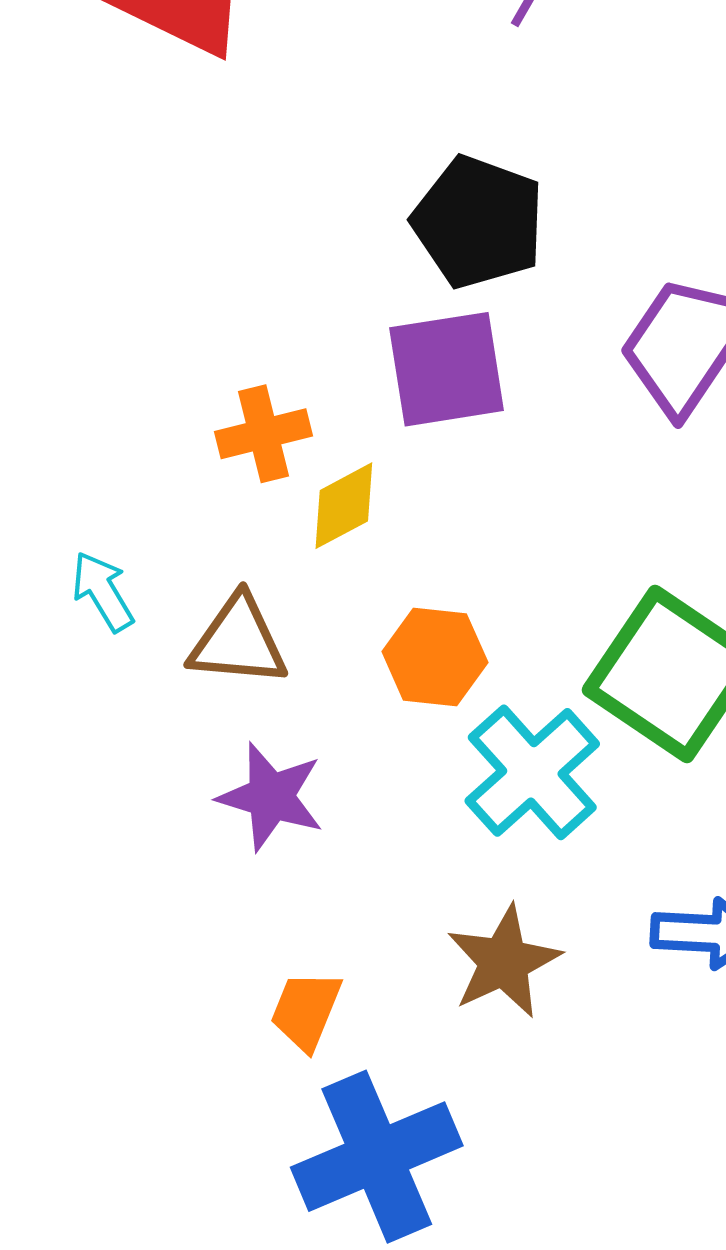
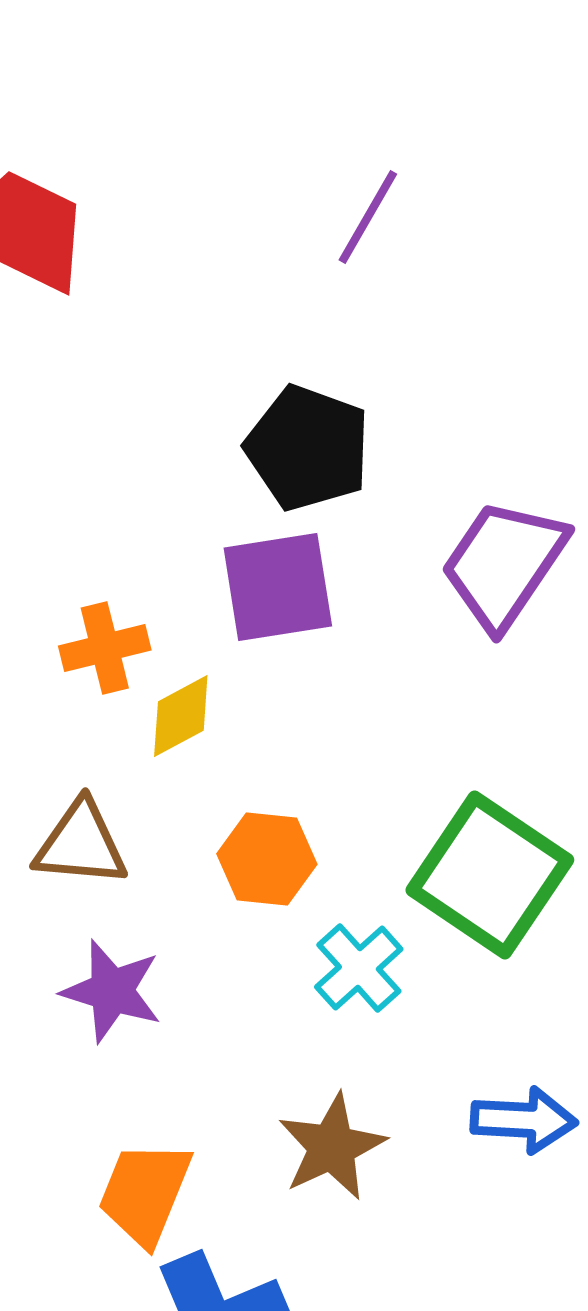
cyan cross: (532, 772) -> (359, 968), size x0.7
orange trapezoid: (306, 1011) -> (145, 1193), size x1.4

